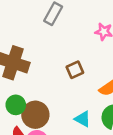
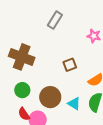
brown circle: (35, 115) -> (50, 97), moved

